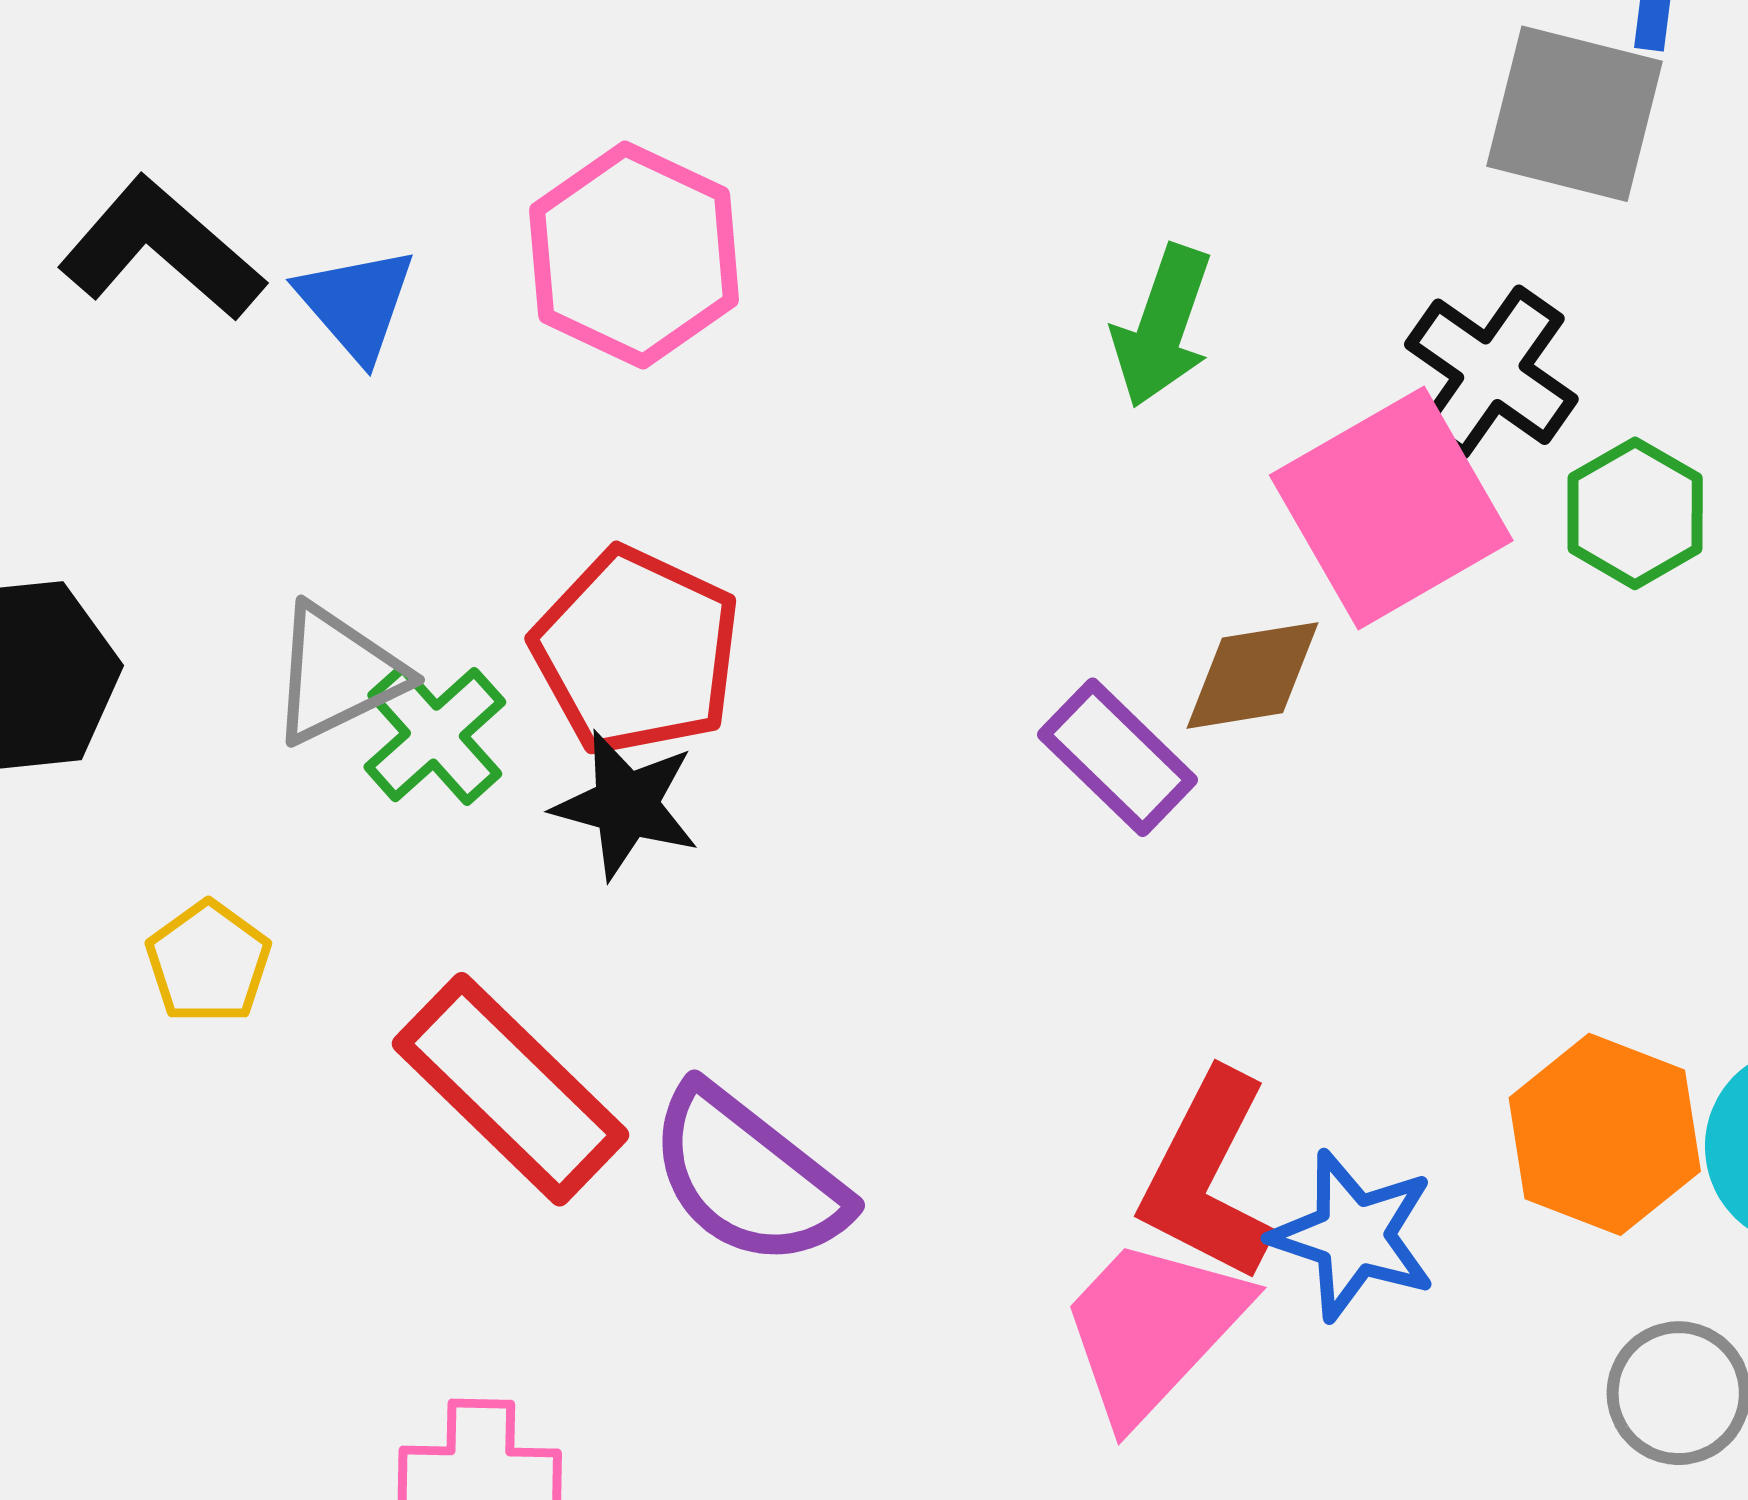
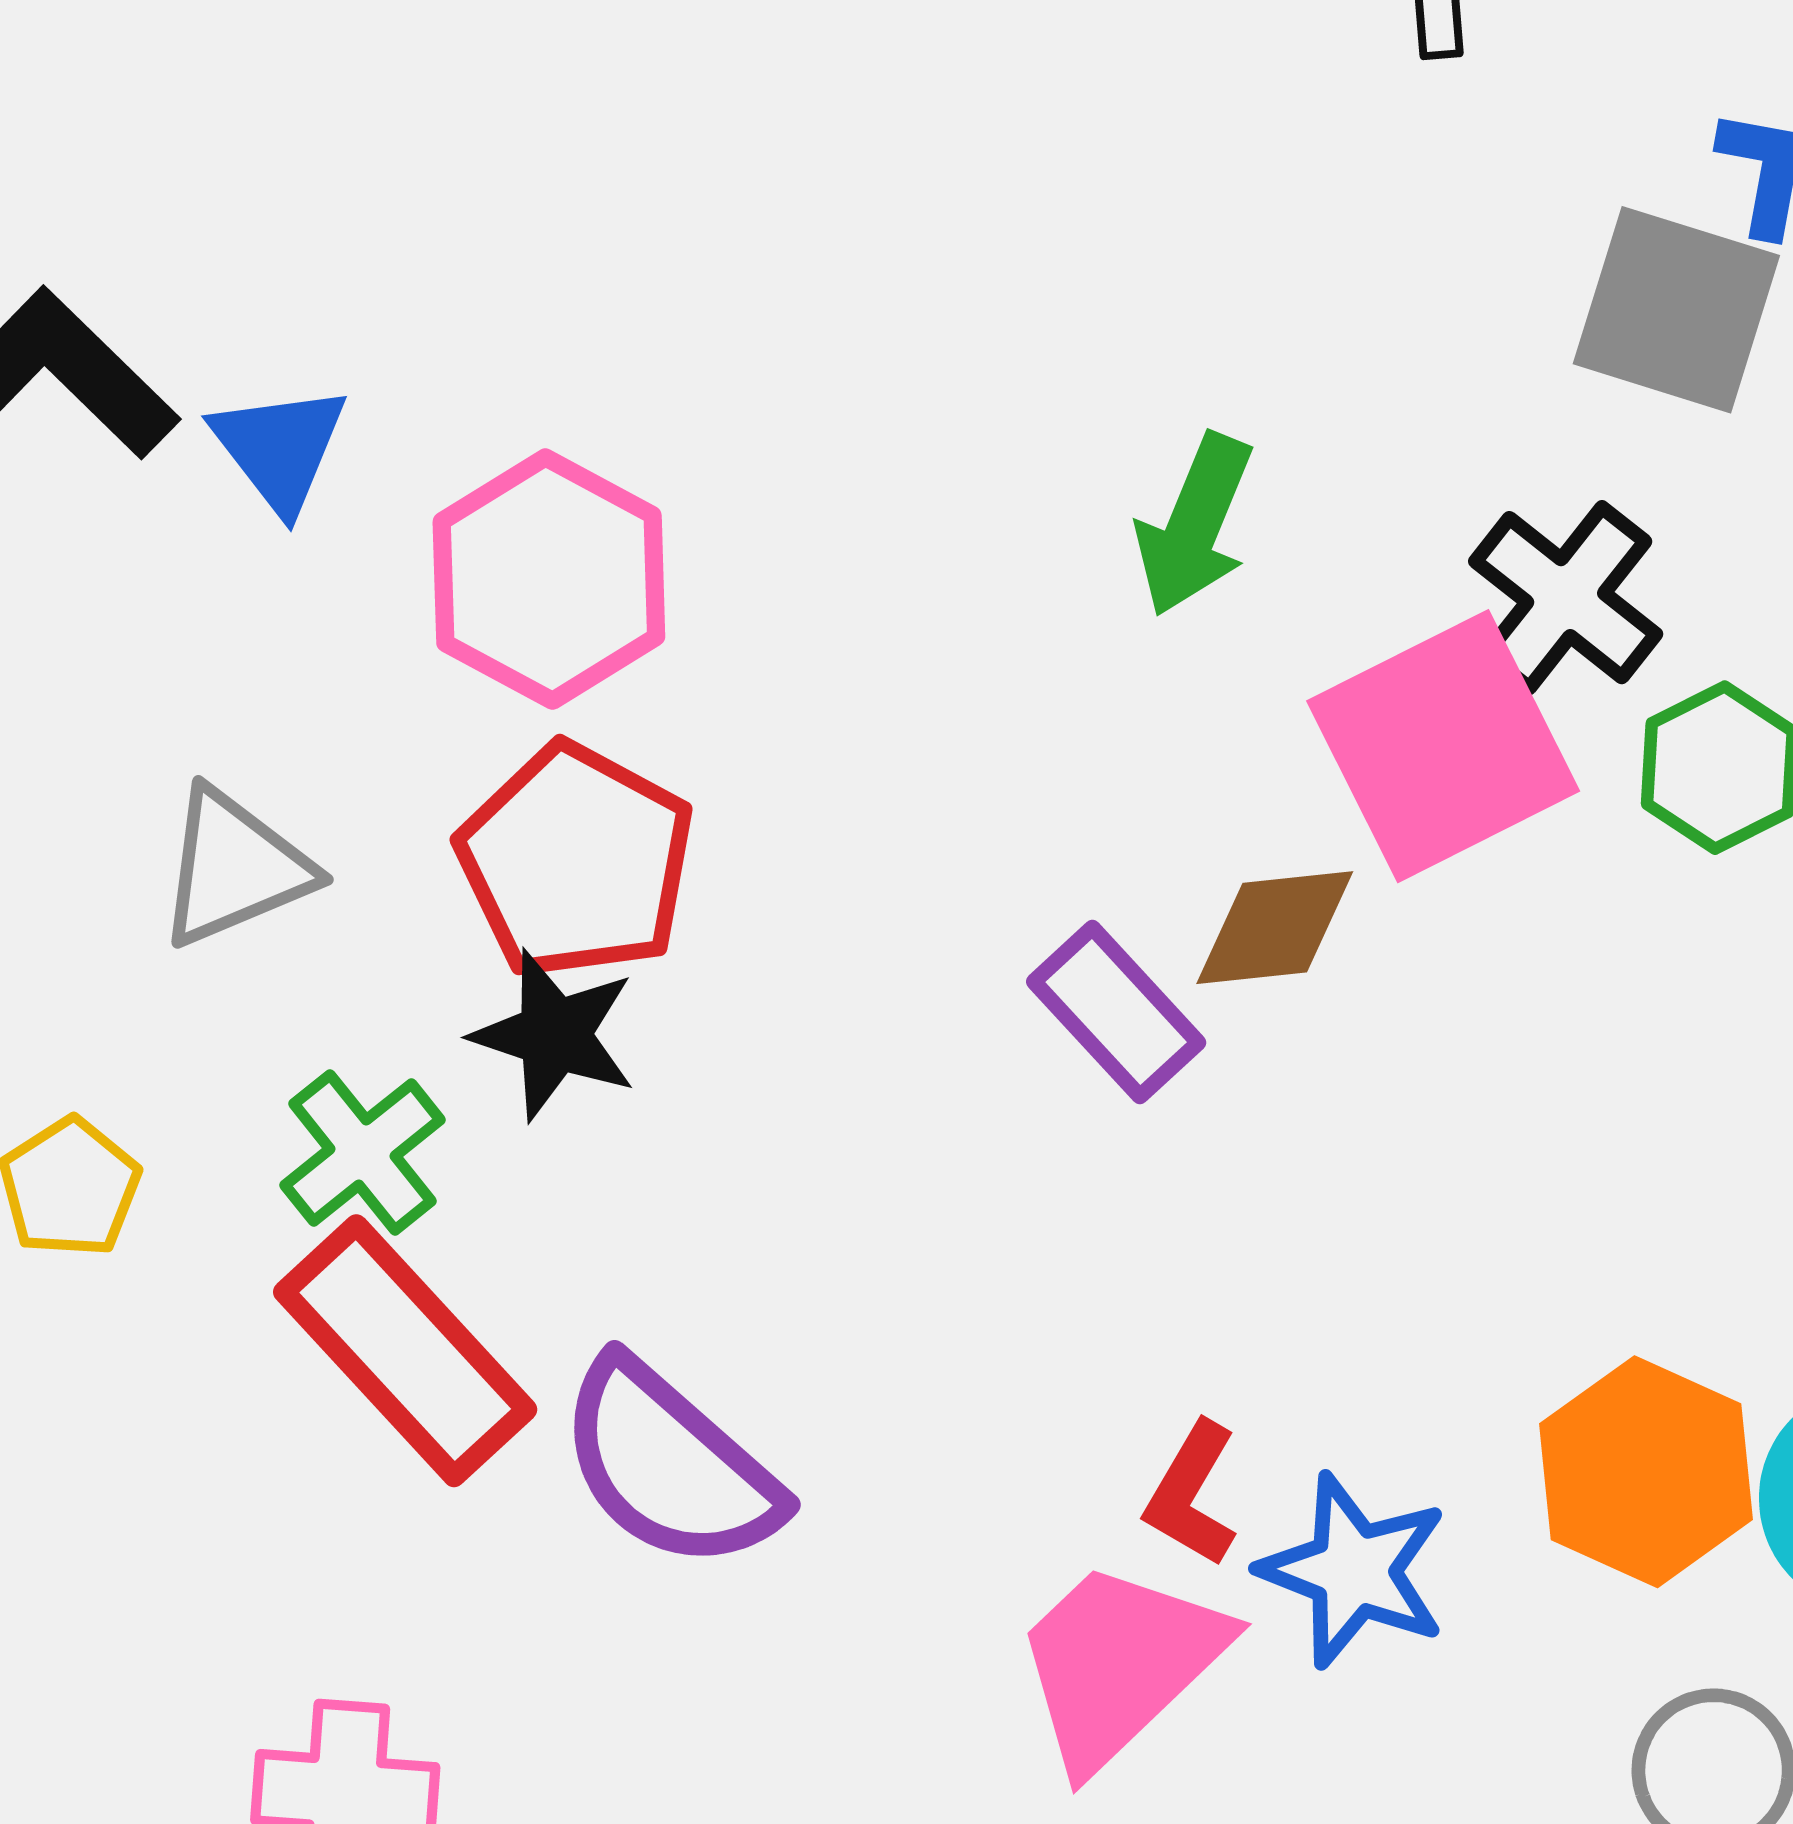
pink hexagon: (634, 255) -> (549, 579), moved
green cross: (435, 735) -> (363, 1152), moved
red L-shape: (1207, 1176) -> (1192, 1494), size x0.6

